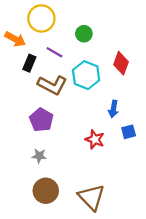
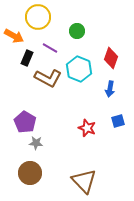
blue arrow: (113, 109) -> (110, 89), moved
purple pentagon: (41, 120) -> (25, 122), moved
brown circle: (46, 191) -> (30, 173), moved

